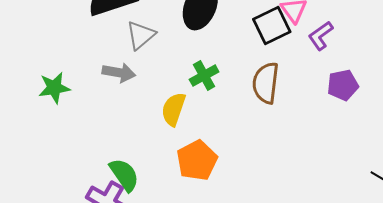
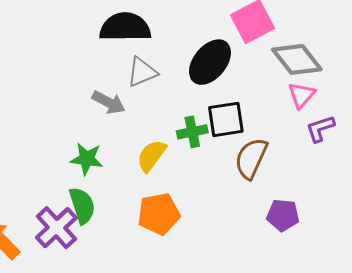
black square: (272, 25) -> (226, 119), moved
purple pentagon: (343, 85) -> (283, 215), moved
green star: (54, 88) -> (87, 159), moved

